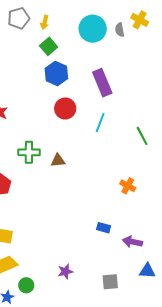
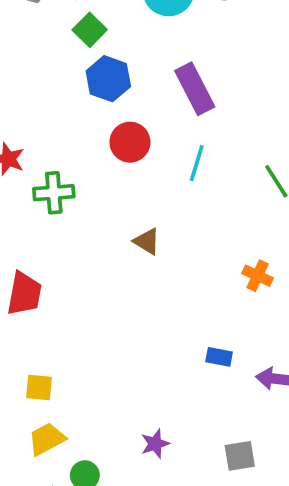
green cross: (29, 152) -> (54, 193), moved
brown triangle: (58, 160) -> (147, 241), moved, turned 42

